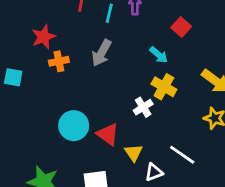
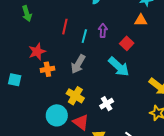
red square: (181, 27) -> (127, 43), moved
cyan arrow: (159, 55) -> (119, 67), size x1.6
yellow cross: (164, 87) -> (75, 96), moved

